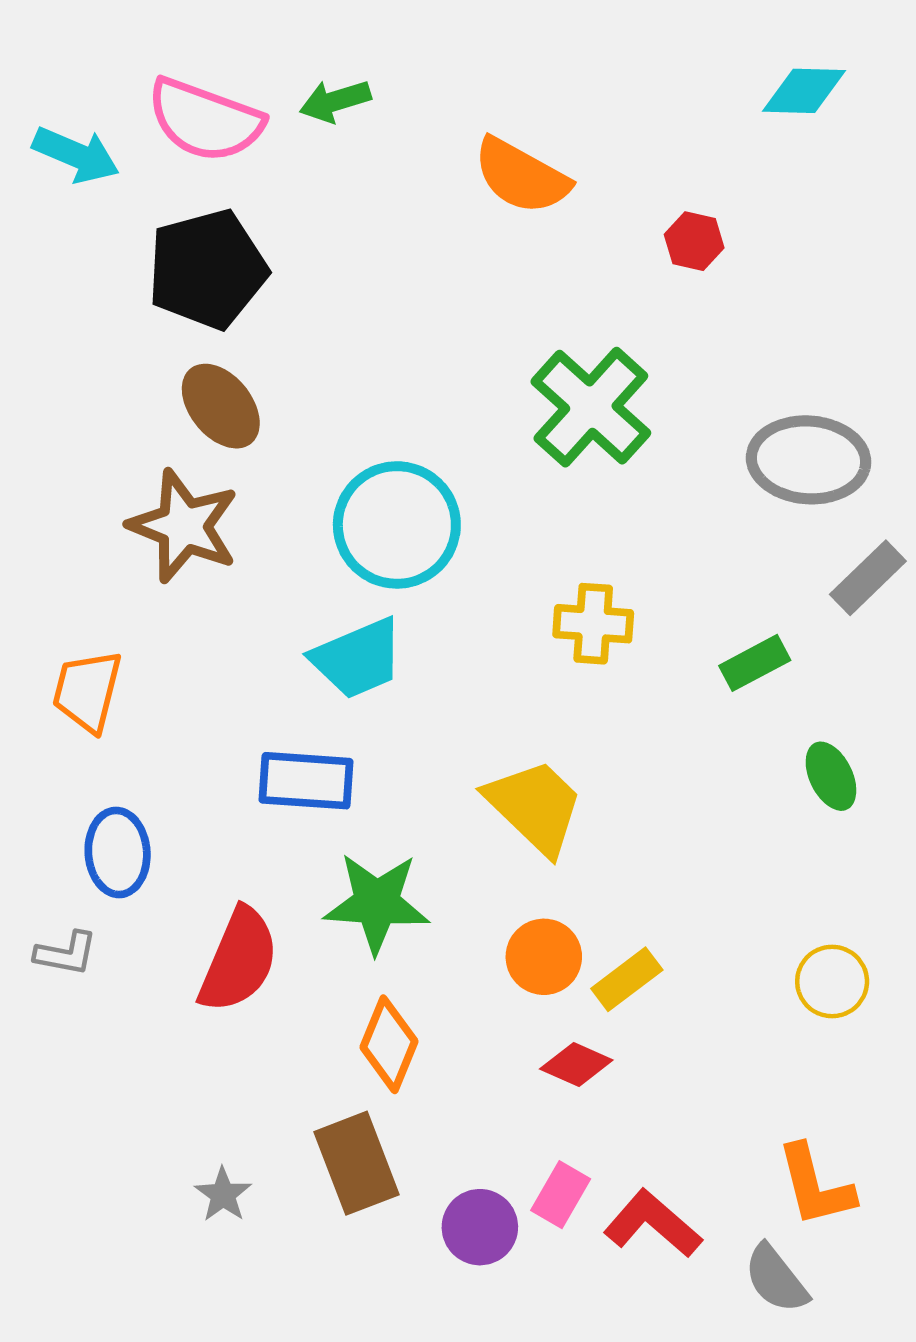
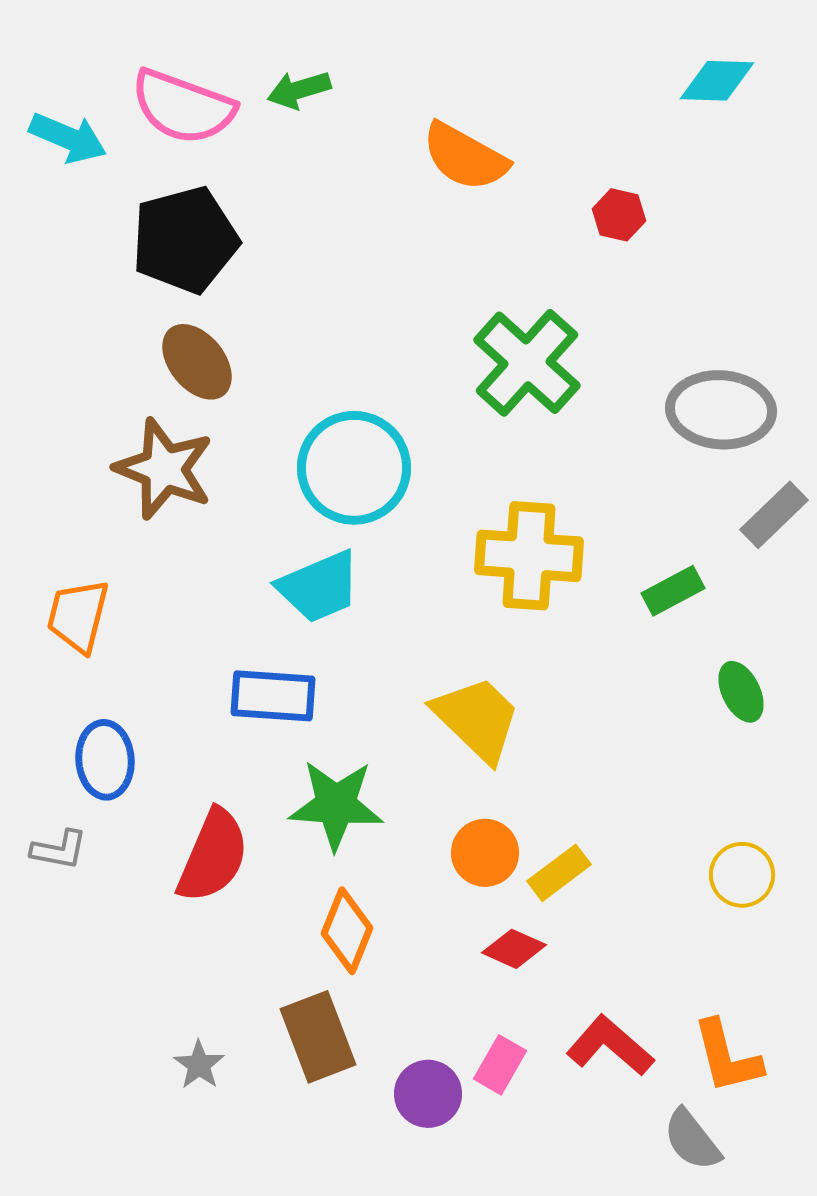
yellow cross: (593, 624) -> (529, 556), size x1.5
red L-shape: (653, 1224) -> (610, 1046), moved

